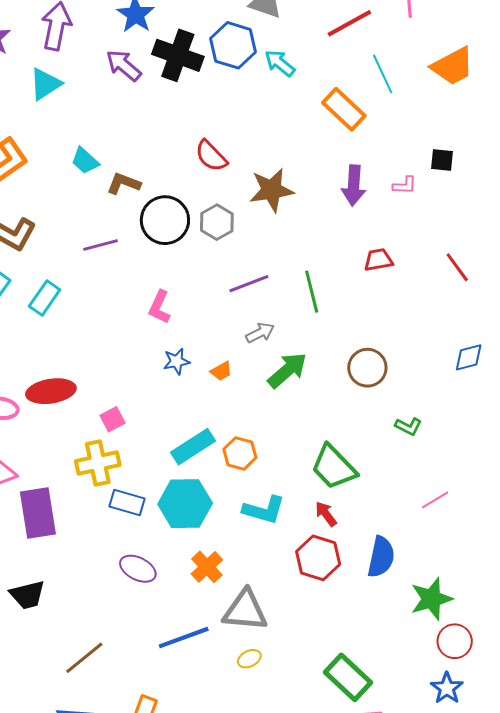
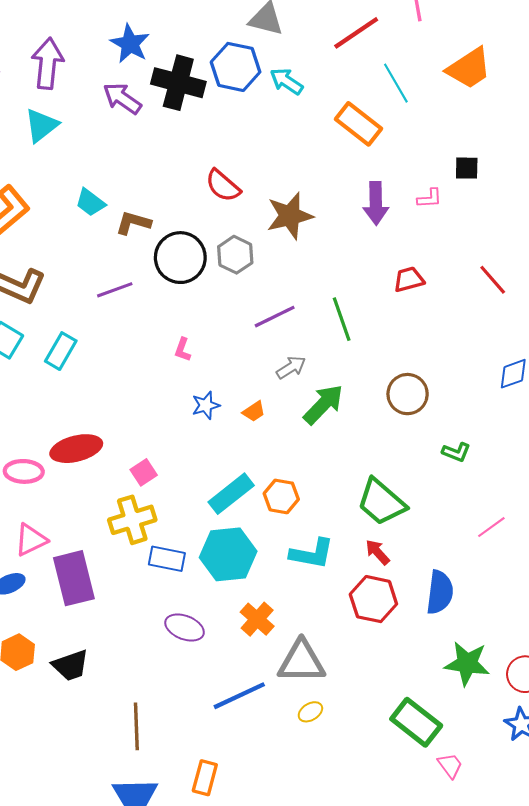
pink L-shape: (159, 307) -> (183, 350), size x0.7
green star: (431, 599) -> (467, 663), moved, turned 30
brown line: (84, 658) -> (136, 726), turned -48

